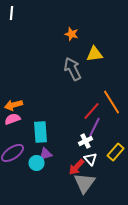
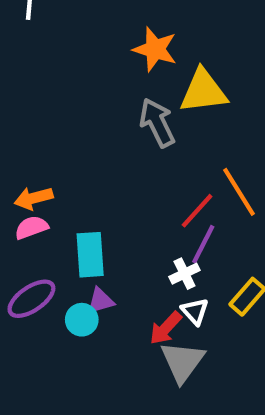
orange star: (72, 34) -> (155, 49), size x1.5
yellow triangle: (95, 54) -> (203, 91), size x1.4

